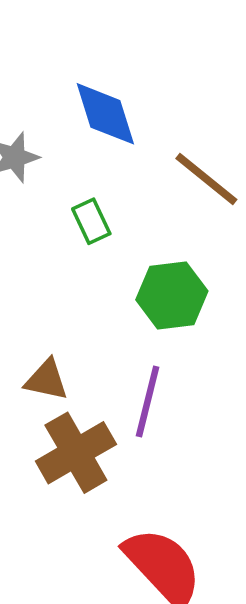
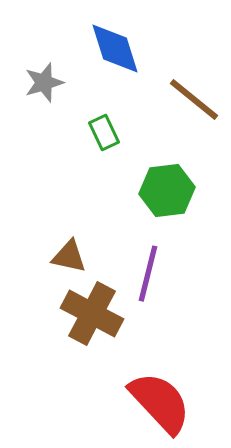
brown cross: (76, 453) -> (92, 314), turned -32

